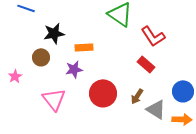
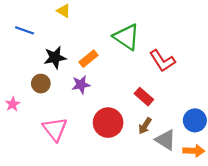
orange rectangle: (84, 47) -> (89, 59), moved, turned -36
red rectangle: (146, 64) -> (144, 97), moved
purple star: (74, 69) -> (81, 85), moved

